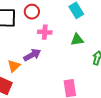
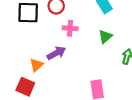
green triangle: (77, 40) -> (105, 37), turned -32

